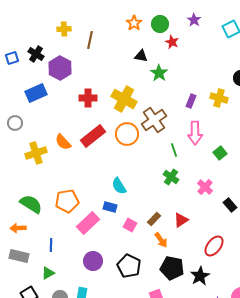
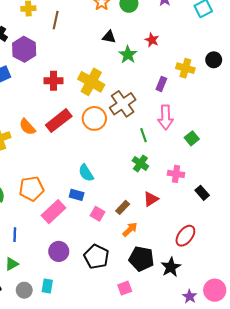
red star: (172, 42) -> (152, 40), moved
yellow cross: (219, 98) -> (185, 68), moved
pink cross: (205, 187) -> (176, 174), turned -35
red triangle: (181, 220) -> (151, 199), moved
orange arrow: (161, 240) -> (130, 229), turned -98

